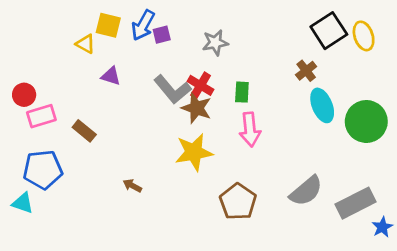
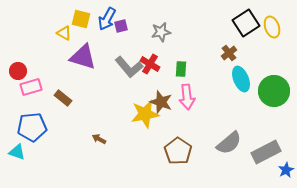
purple triangle: (111, 76) -> (83, 57), size x1.8
brown star: (196, 108) -> (161, 102), moved

